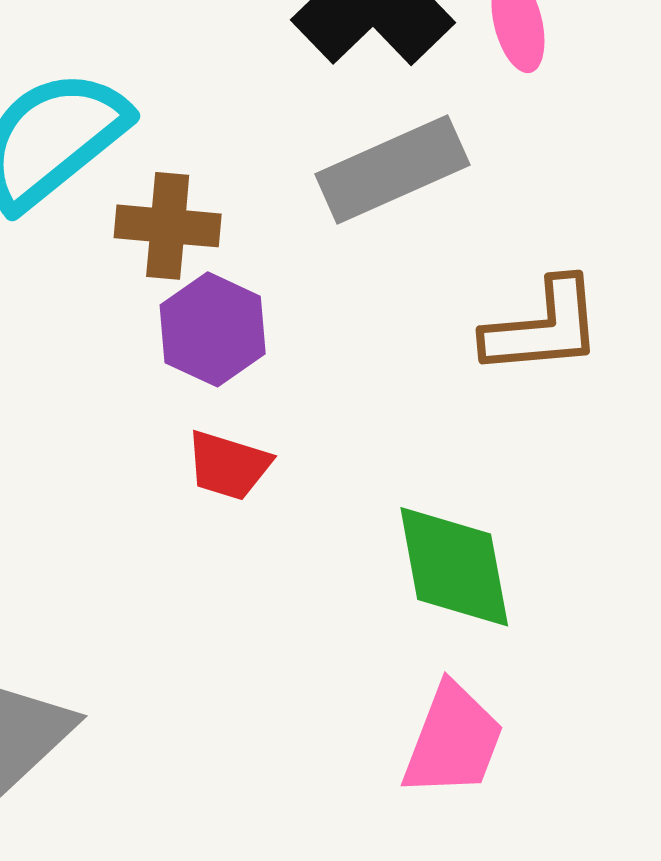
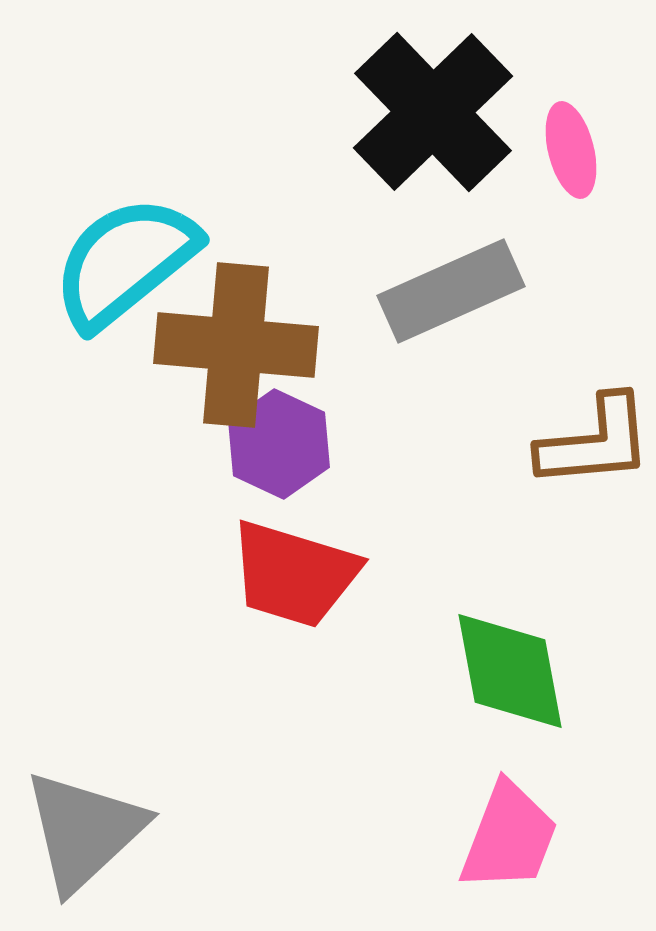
brown cross: (168, 226) -> (236, 345), size x1.6
red trapezoid: (228, 465) -> (294, 574), size x1.6

